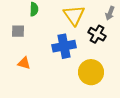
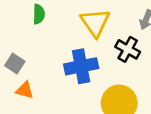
gray square: (18, 31) -> (15, 63), moved, turned 32

